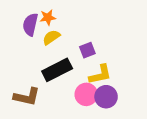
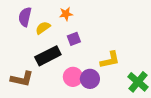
orange star: (48, 17) -> (66, 14), moved
yellow L-shape: (100, 75) -> (110, 60), moved

